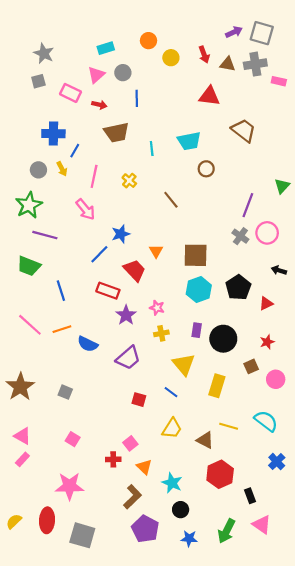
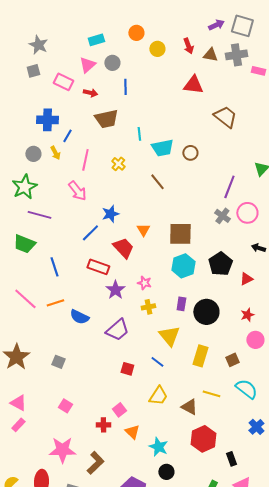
cyan trapezoid: (189, 141) -> (162, 148), moved
brown square: (251, 366) -> (232, 360), moved
pink circle: (276, 379) -> (255, 340), moved
brown L-shape: (132, 497) -> (95, 463), moved

